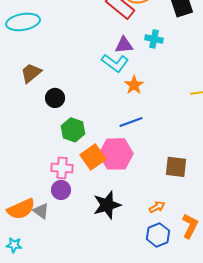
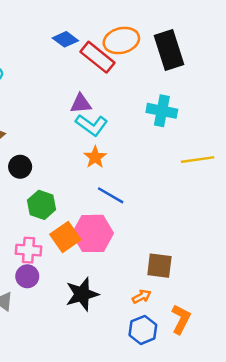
cyan cross: (154, 39) -> (162, 111), moved, size x1.4
purple triangle: (124, 45) -> (81, 104), moved
orange star: (134, 85) -> (95, 157), moved
blue line: (131, 122) -> (111, 195), turned 50
brown square: (176, 167) -> (159, 266), moved

